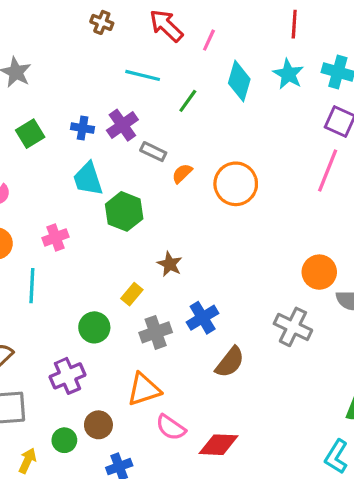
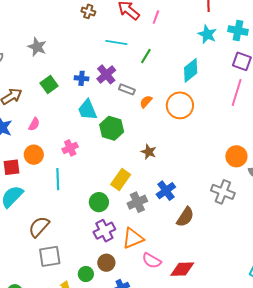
cyan diamond: (239, 81) -> (191, 70), moved, turned 40
brown star: (170, 264) -> (149, 152), moved
yellow rectangle: (132, 294) -> (121, 179), size x1.5
purple cross: (68, 376) -> (104, 231), moved

